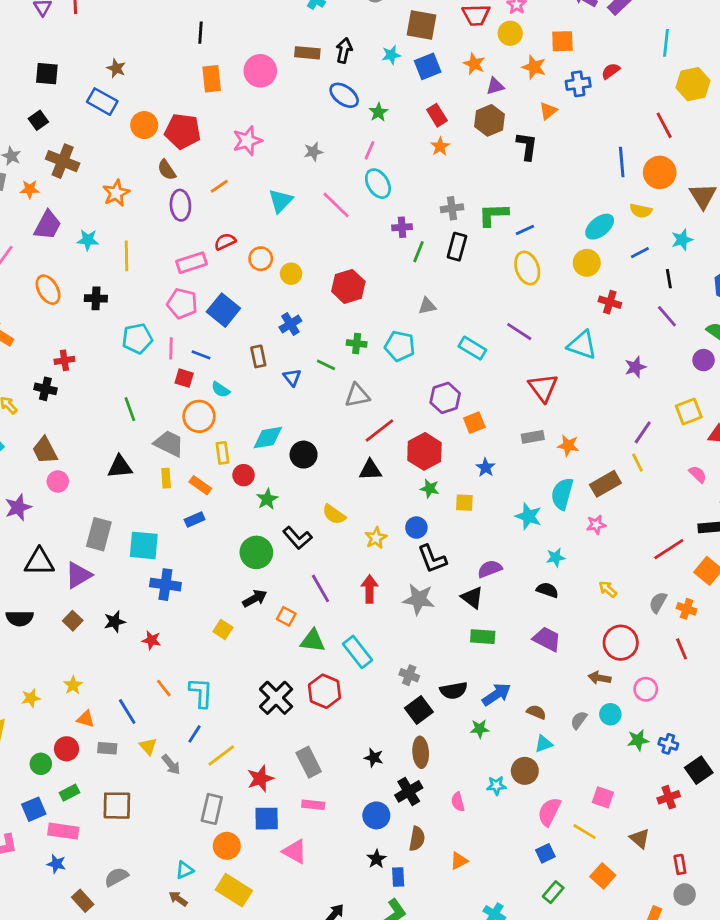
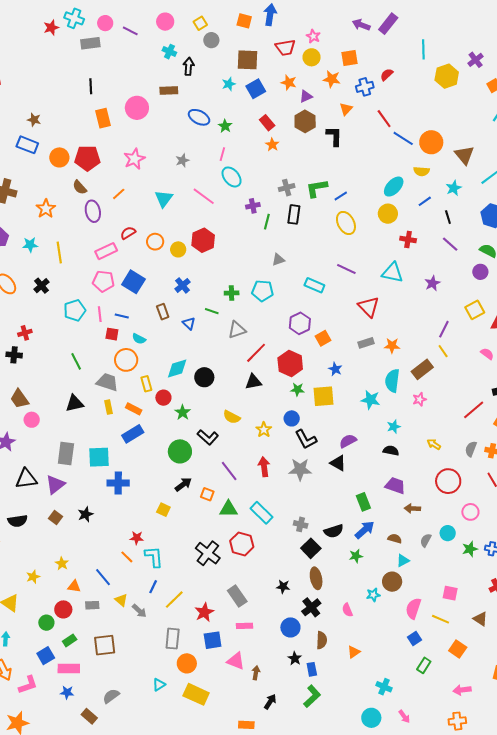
black arrow: (344, 50) -> (189, 66), moved
red line: (664, 125) -> (384, 119), moved
blue line: (622, 162) -> (403, 138), turned -45
red hexagon: (348, 286) -> (203, 240), moved
black cross: (96, 298) -> (41, 286), turned -35
yellow square: (464, 503) -> (323, 396), size x1.6
blue rectangle: (195, 520) -> (133, 434), size x1.5
green rectangle: (483, 637) -> (363, 502), moved, turned 72
red star: (151, 640) -> (137, 538), moved
brown arrow: (599, 678) -> (412, 508), moved
brown arrow: (178, 899) -> (256, 673), moved, turned 72

